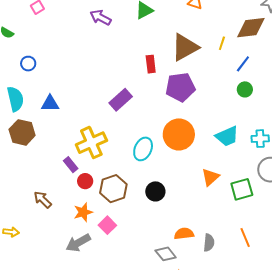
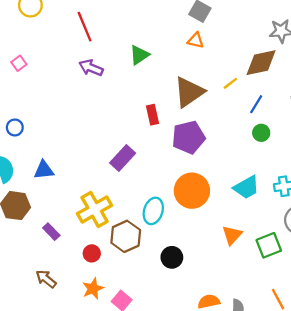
yellow line: (222, 43) -> (230, 83), turned 40
purple rectangle: (71, 165) -> (51, 232), moved
brown hexagon: (113, 189) -> (126, 236), moved

